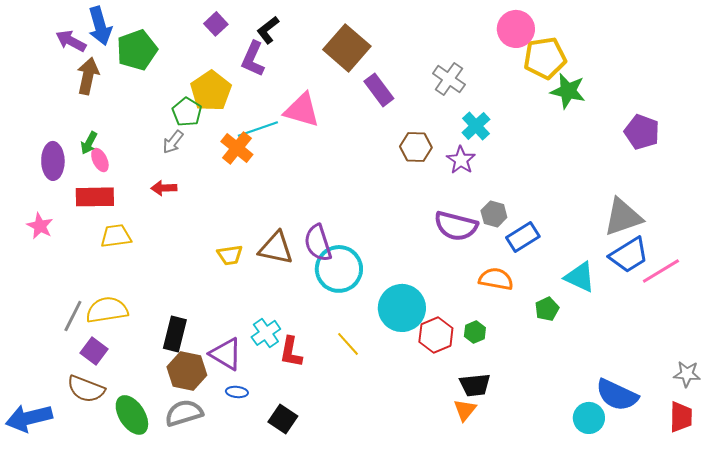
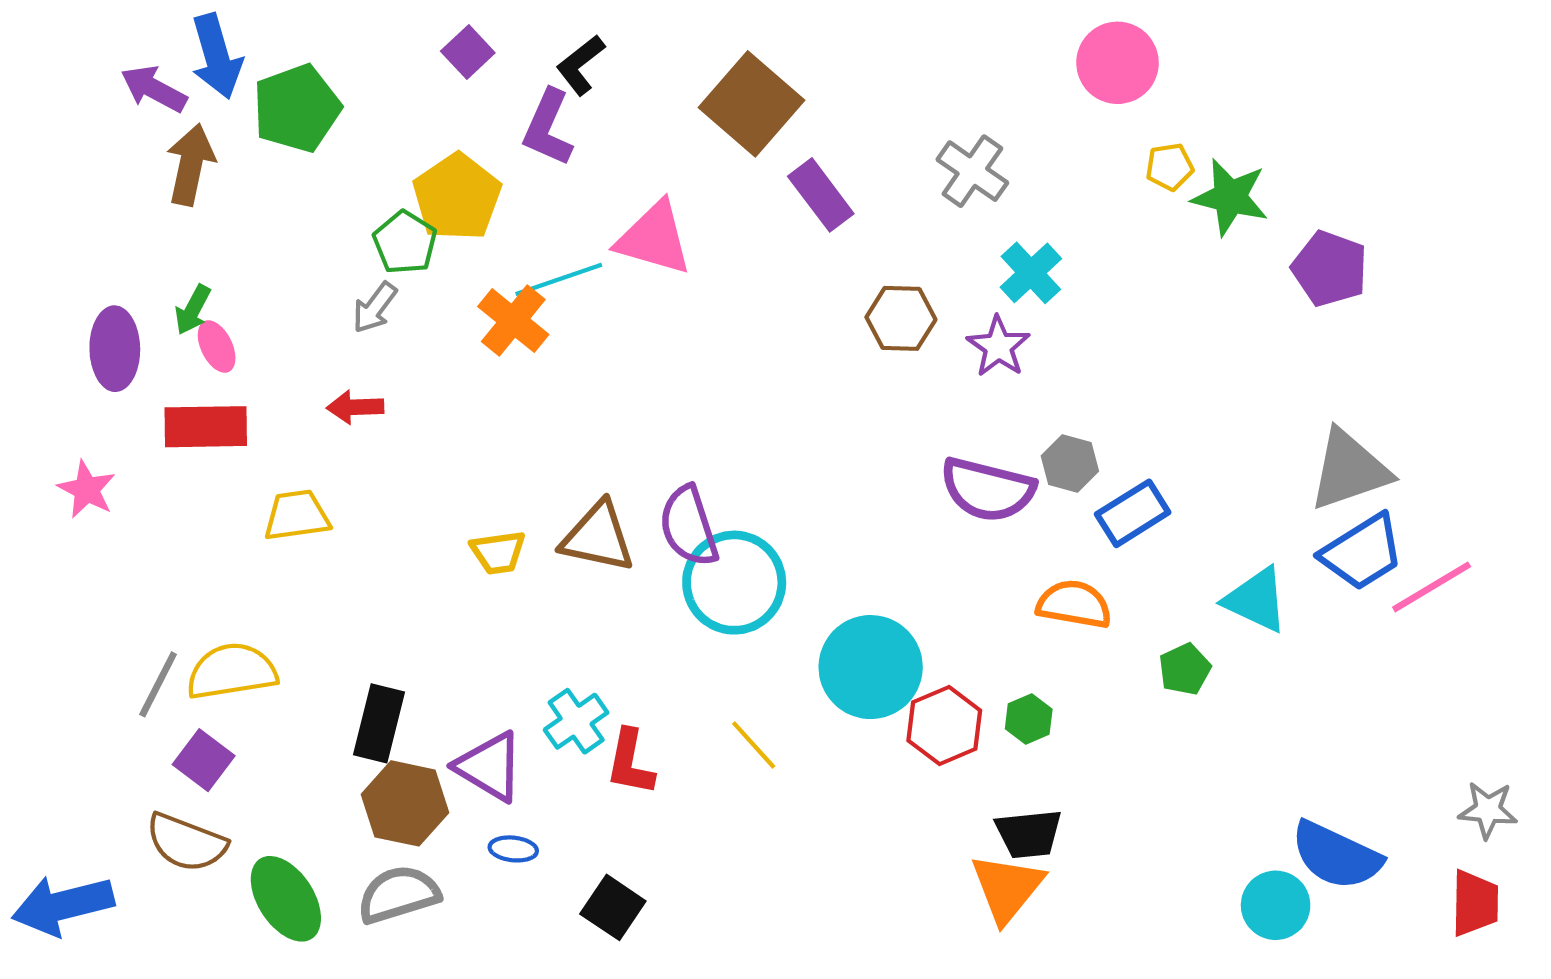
yellow pentagon: (545, 58) -> (1169, 167), moved, size x0.5
purple pentagon: (642, 132) -> (1330, 269), moved
yellow trapezoid: (116, 236) -> (297, 515), moved
orange triangle: (465, 410) -> (1007, 888), size x1.5

